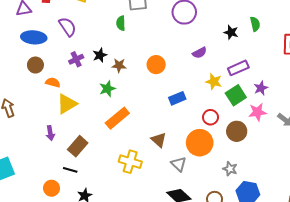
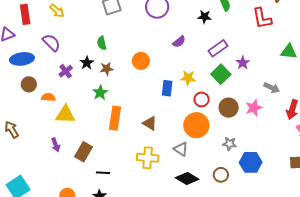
green semicircle: (121, 23) -> (102, 43), moved
yellow star: (214, 82) -> (188, 78), moved
blue rectangle: (177, 98) -> (167, 88), turned -49
yellow triangle: (67, 104) -> (65, 115), turned 45
pink star: (258, 112) -> (254, 108), moved
orange rectangle: (117, 118) -> (115, 118), turned -30
brown triangle: (159, 140) -> (150, 123), moved
yellow cross: (130, 162) -> (148, 158), moved
black line: (70, 170) -> (103, 173), moved

